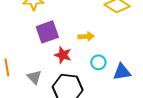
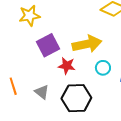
yellow arrow: (86, 36) -> (87, 44), size x1.8

